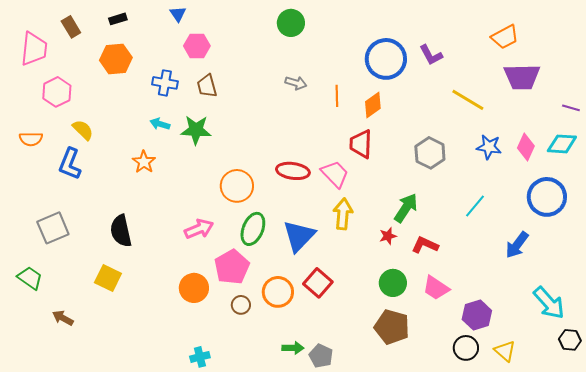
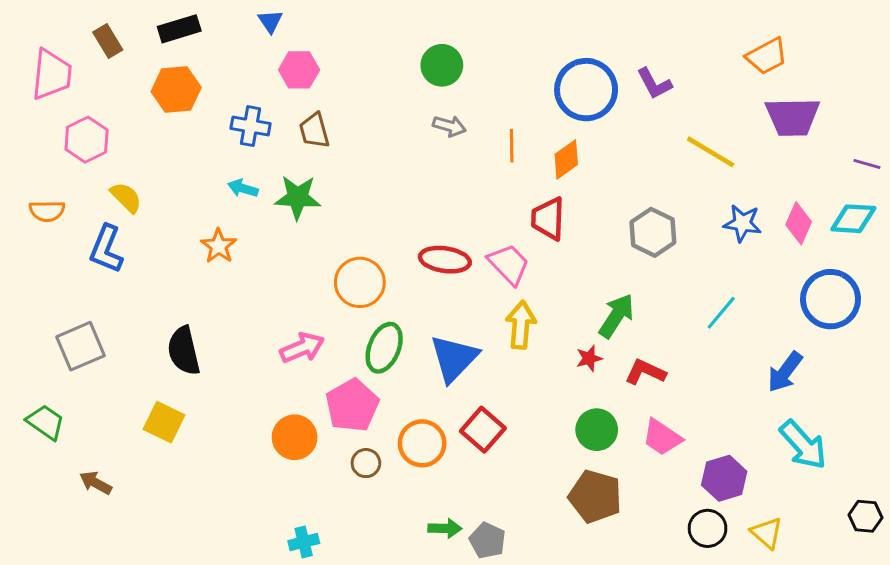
black rectangle: (118, 19) -> (179, 29), size x1.5
green circle: (291, 23) -> (442, 65), moved
cyan arrow: (549, 303) -> (803, 445), moved

